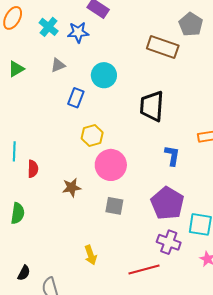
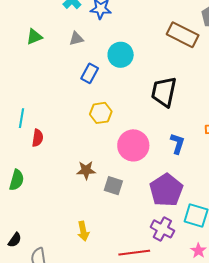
pink circle: (111, 165) -> (133, 145), moved
brown star: (72, 187) -> (86, 170), moved

